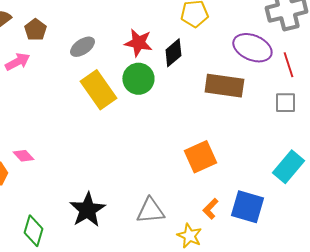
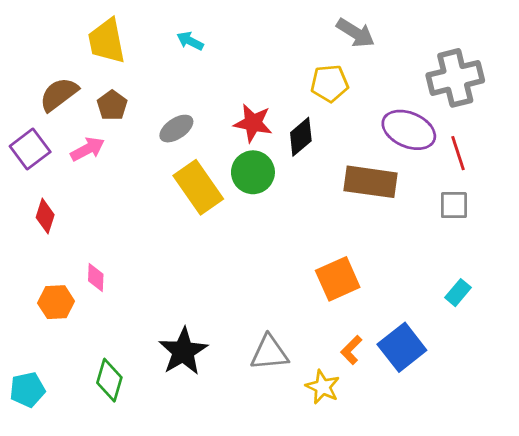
pink diamond: (23, 156) -> (96, 278), turned 45
cyan rectangle: (288, 167) -> (458, 293), size x0.6
blue square: (247, 207) -> (402, 347), turned 36

